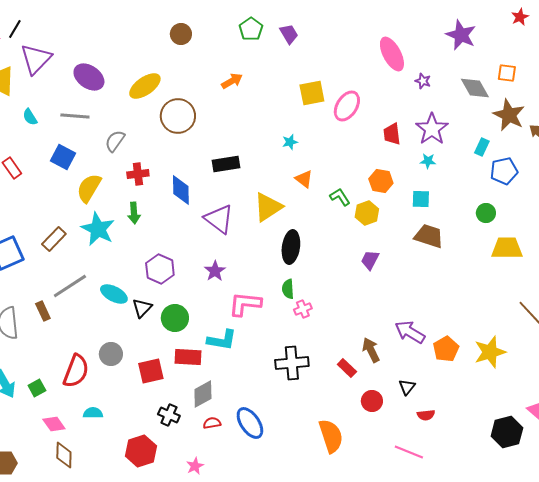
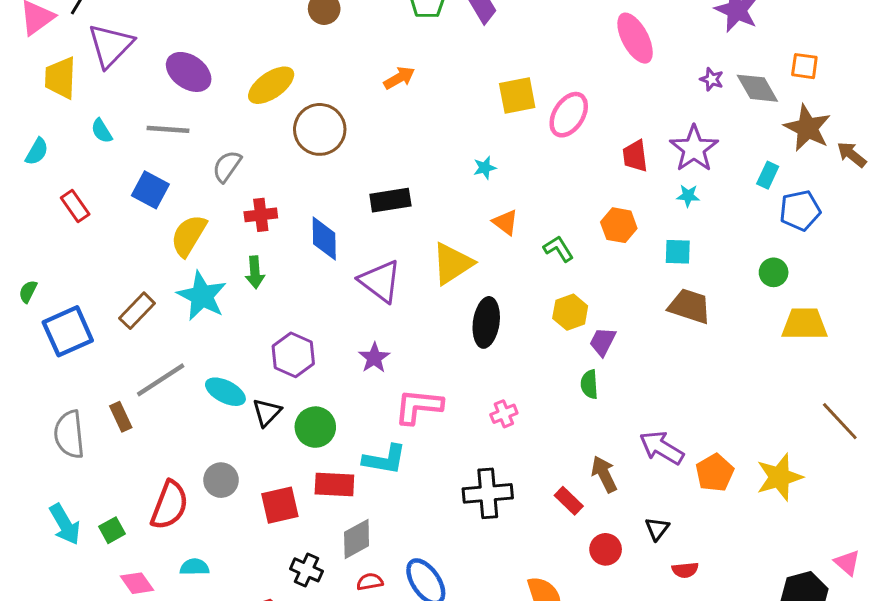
purple star: (423, 81) -> (712, 79), moved
yellow hexagon: (367, 213) -> (570, 312), moved
green semicircle: (288, 289) -> (589, 384), moved

